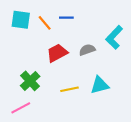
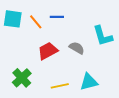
cyan L-shape: (114, 37) -> (103, 36), turned -60
gray semicircle: (87, 50) -> (77, 48), turned 49

